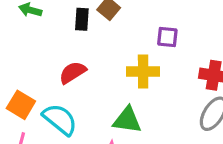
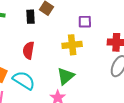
red semicircle: (73, 72) -> (28, 50), turned -42
green triangle: (127, 120) -> (66, 76), turned -42

